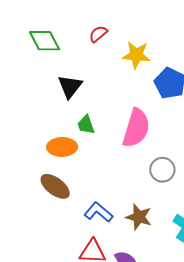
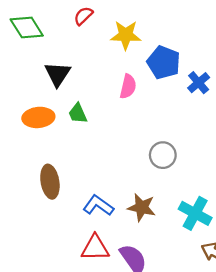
pink semicircle: (136, 128) -> (128, 86), moved, size x0.6
orange ellipse: (62, 147) -> (38, 117), moved
brown ellipse: (55, 186) -> (50, 182), turned 48

